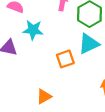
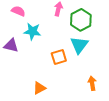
cyan triangle: (89, 44) -> (79, 45), turned -30

